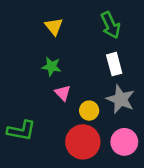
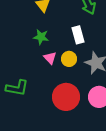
white rectangle: (114, 64) -> (78, 35), moved
yellow circle: (89, 111) -> (69, 59), moved

